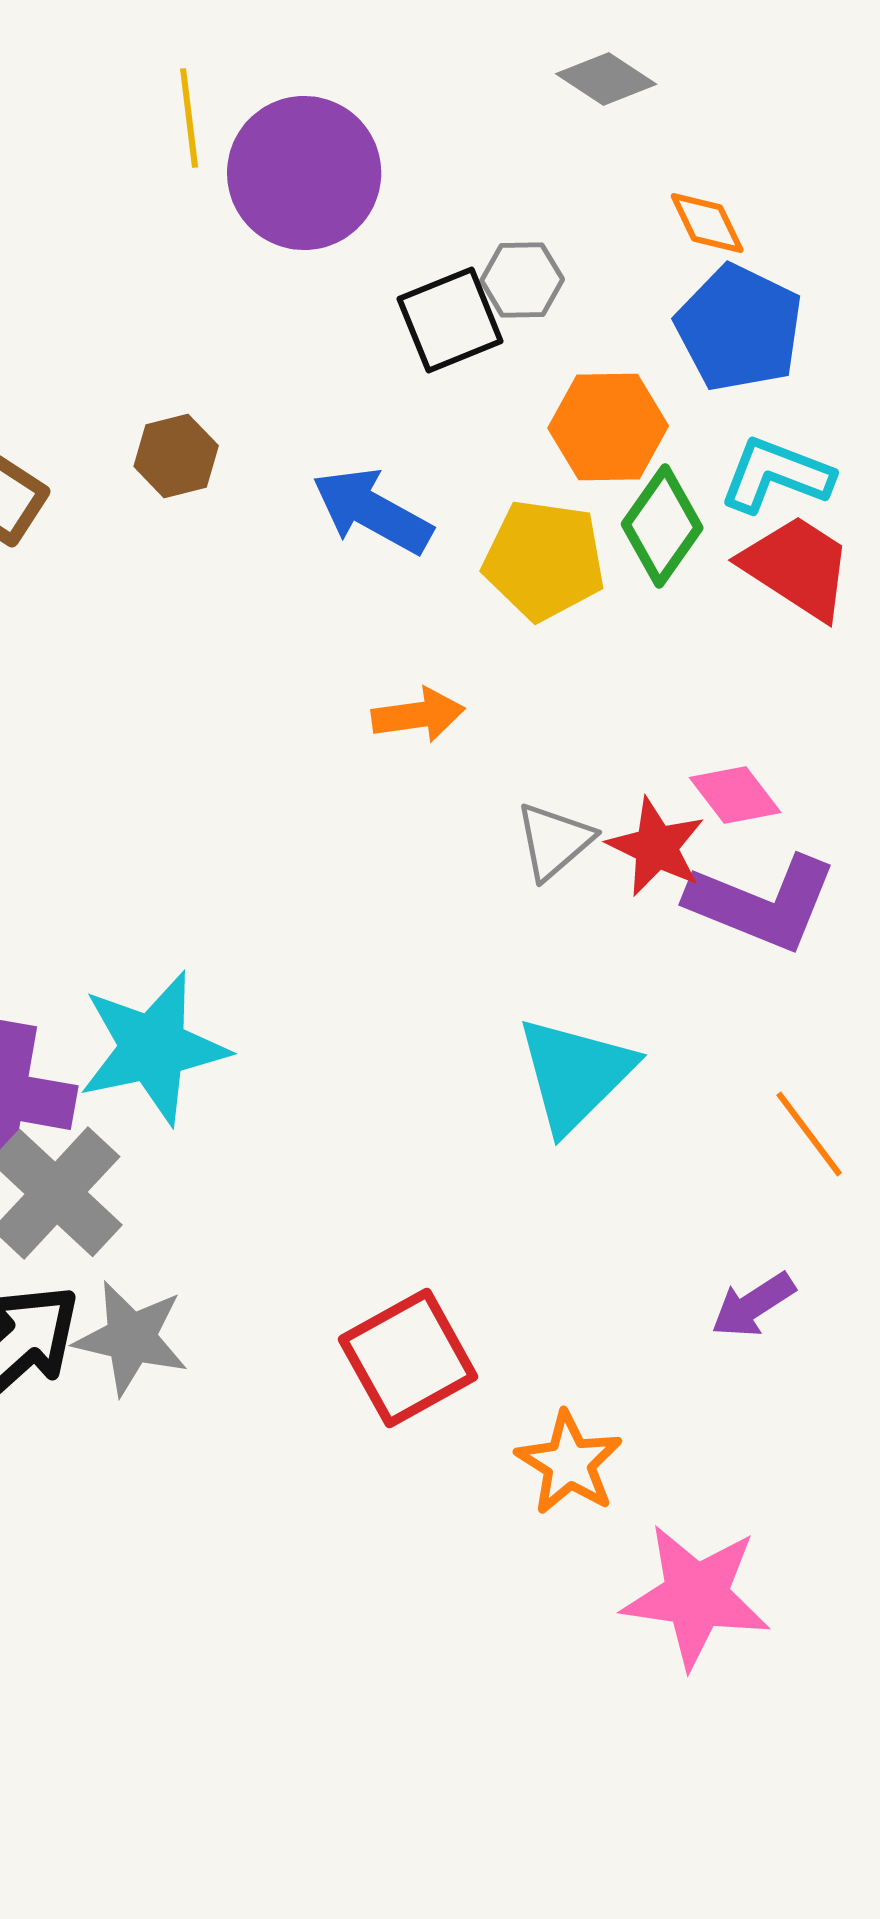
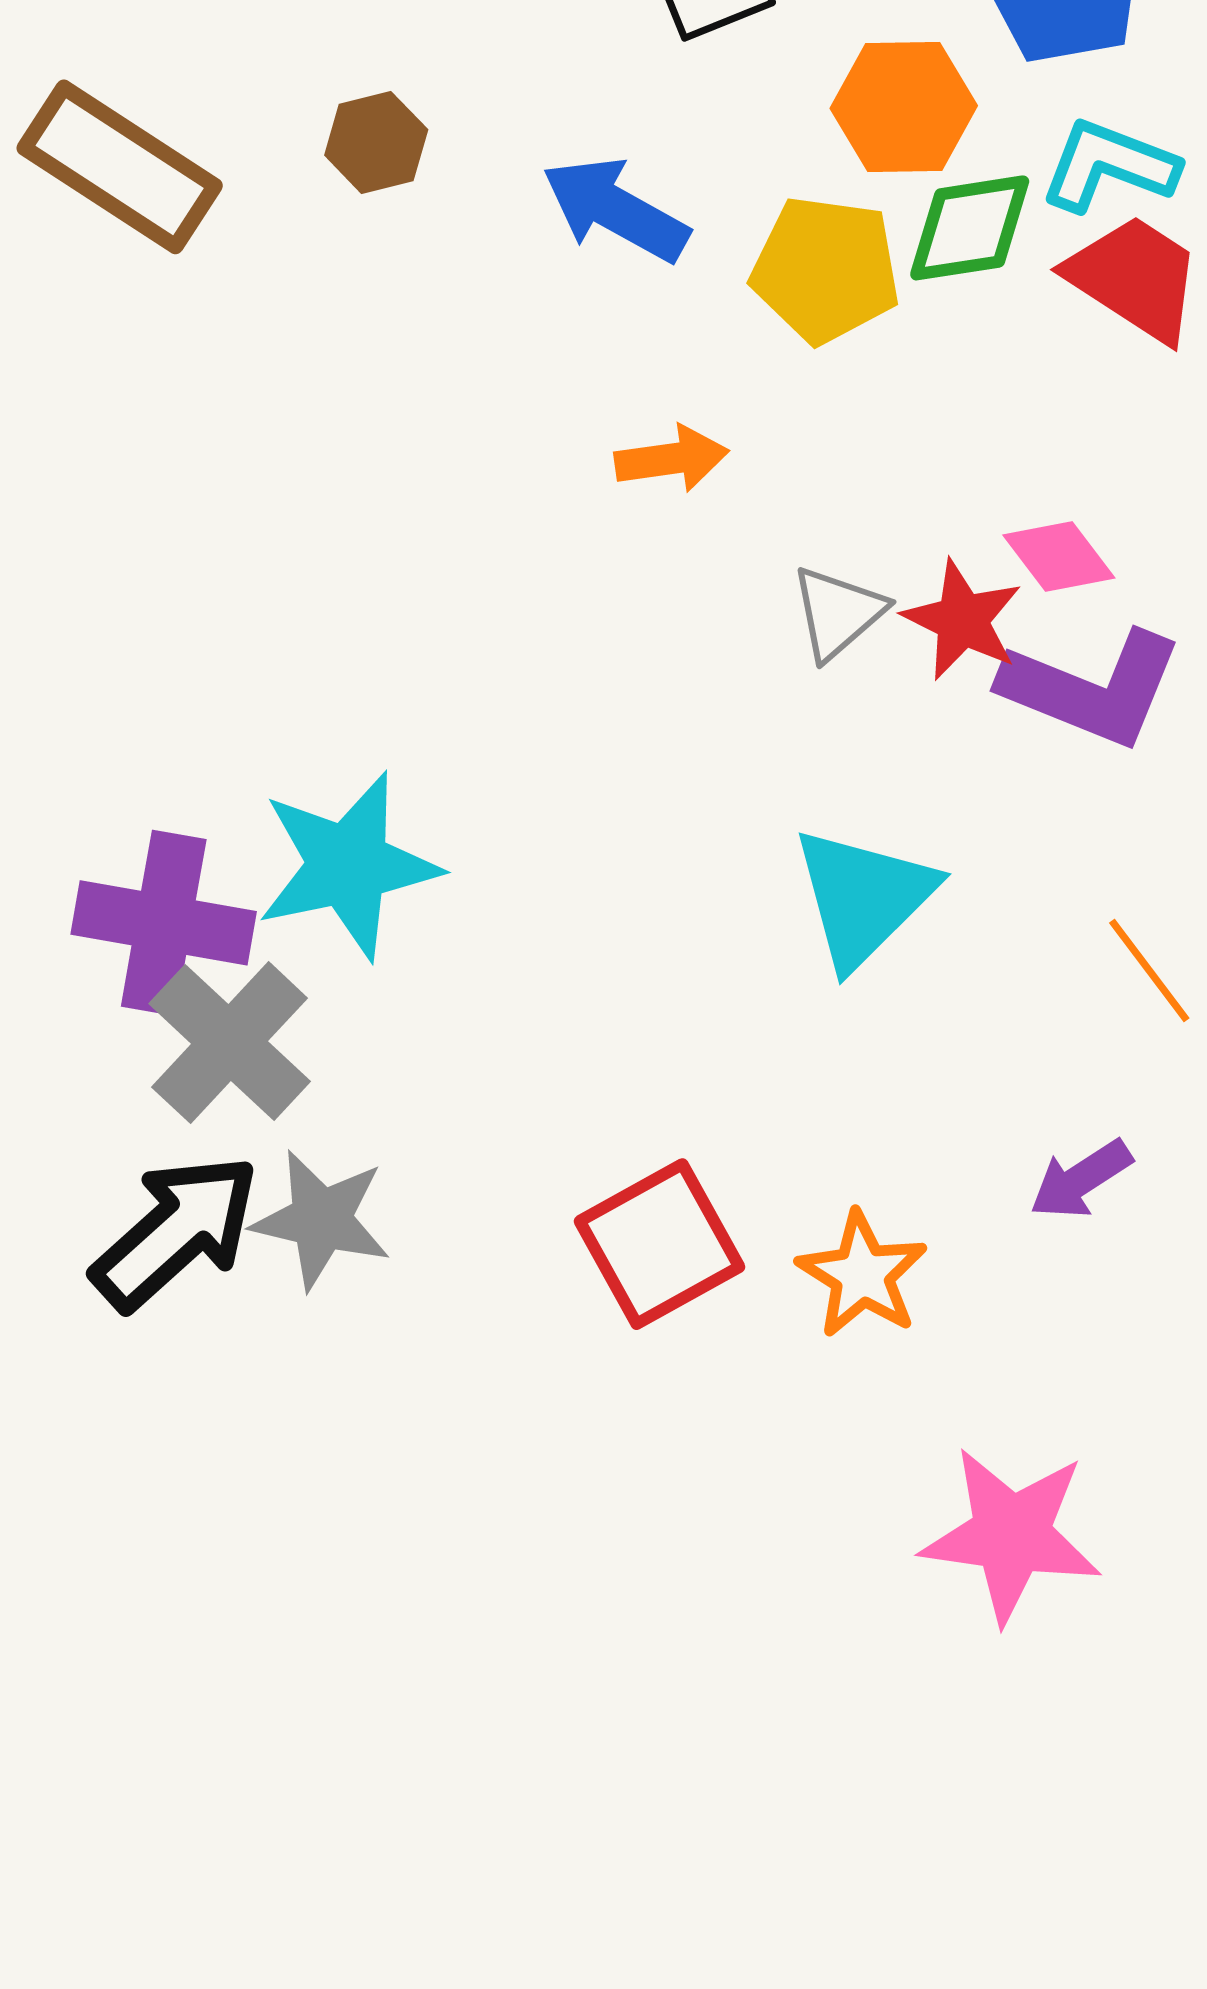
green diamond: (662, 526) -> (970, 228), turned 46
orange star: (569, 1463) -> (862, 1275), moved

